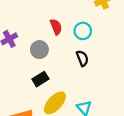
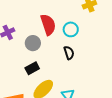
red semicircle: (56, 27) -> (48, 25), size x1.5

